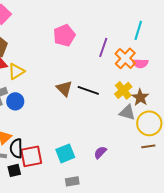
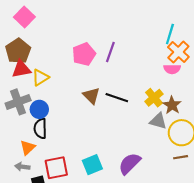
pink pentagon: (64, 35) -> (84, 54), moved
purple line: (103, 47) -> (110, 52), moved
orange cross: (125, 58) -> (178, 52), moved
black semicircle: (16, 148) -> (40, 128), moved
purple semicircle: (100, 152) -> (130, 164), size x1.6

